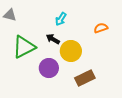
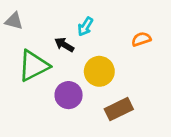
black arrow: (53, 39) -> (64, 45), moved

